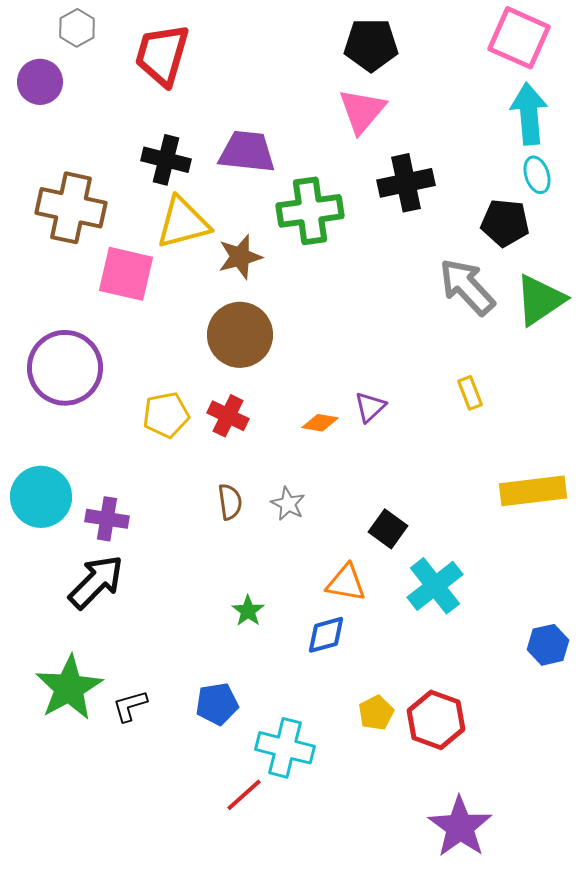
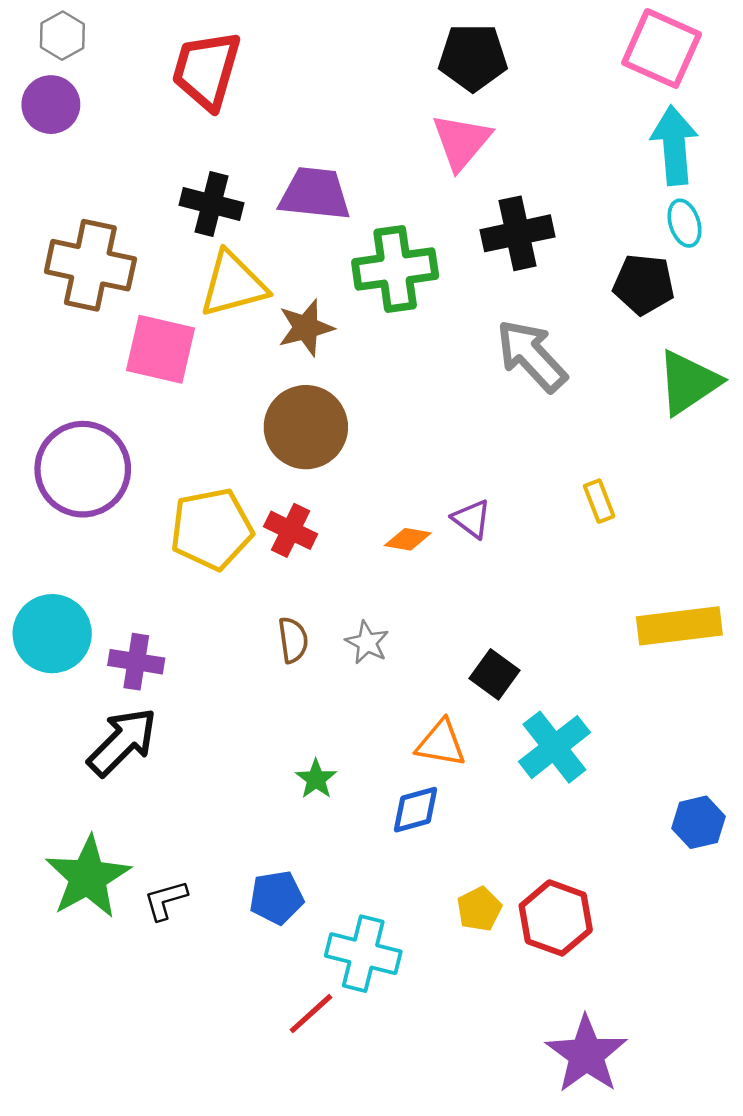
gray hexagon: (77, 28) -> (62, 36), moved
gray arrow: (467, 287) -> (531, 356), moved
purple triangle: (370, 407) -> (472, 519), turned -40
yellow pentagon: (166, 415) -> (212, 529), size x1.4

